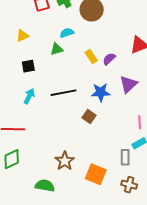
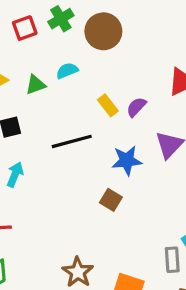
green triangle: (57, 49) -> (36, 85), moved
black line: (64, 93) -> (72, 141), moved

